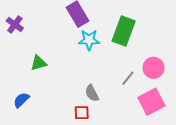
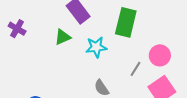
cyan star: (89, 40) -> (96, 47), moved
green triangle: (39, 63) -> (63, 37), moved

